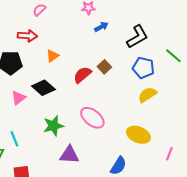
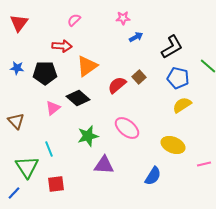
orange triangle: (52, 56) -> (87, 66), size x1.6
pink line: (169, 154) -> (204, 164), turned 56

